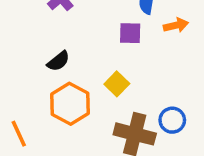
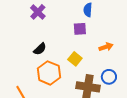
orange arrow: (176, 25) -> (106, 47), moved

